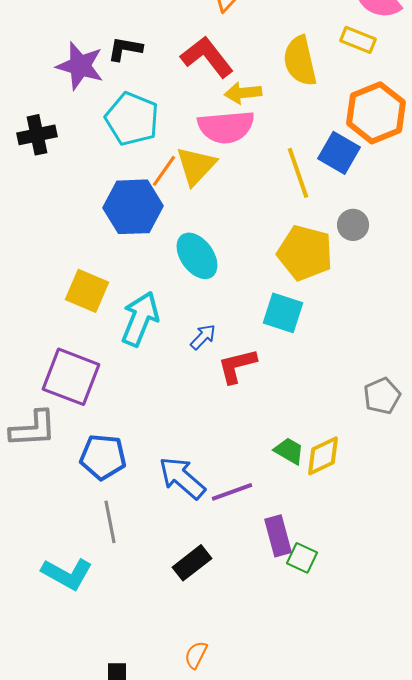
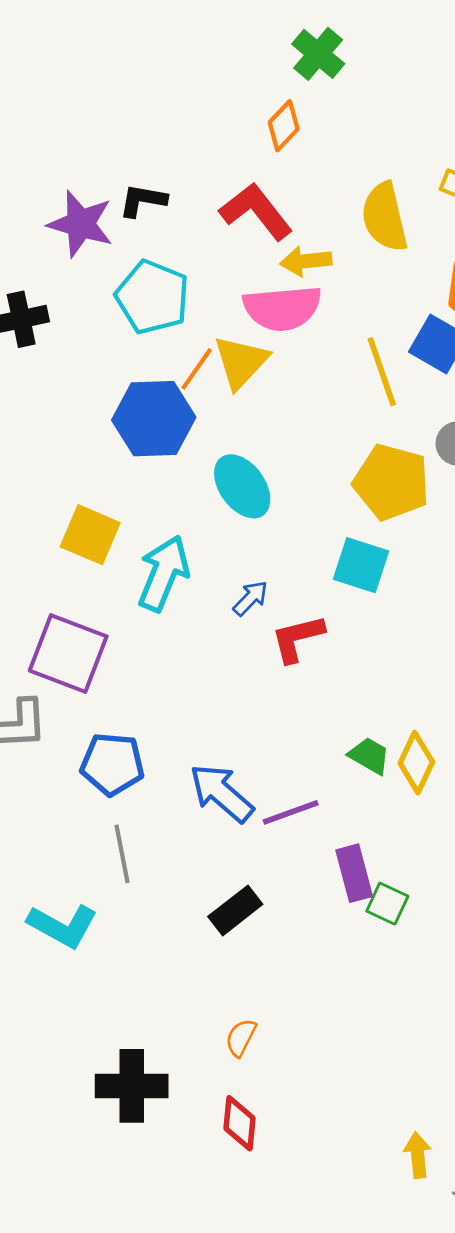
yellow diamond: (323, 456) -> (416, 763), turned -39

